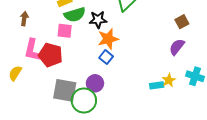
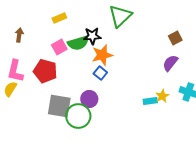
green semicircle: (75, 15) -> (78, 43), moved
pink square: (65, 31) -> (59, 47), turned -35
pink L-shape: (32, 50) -> (15, 71), moved

